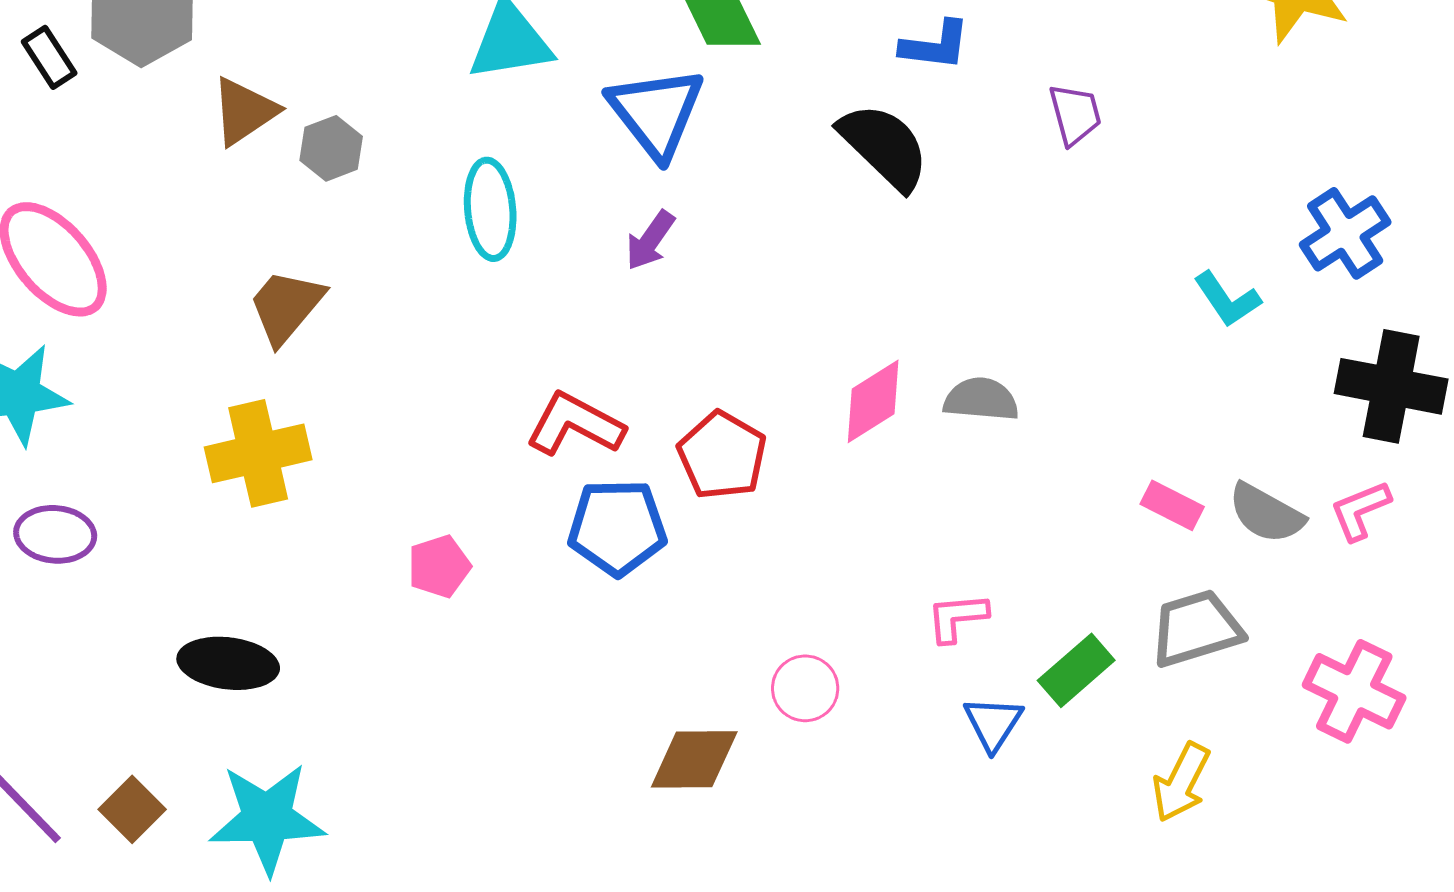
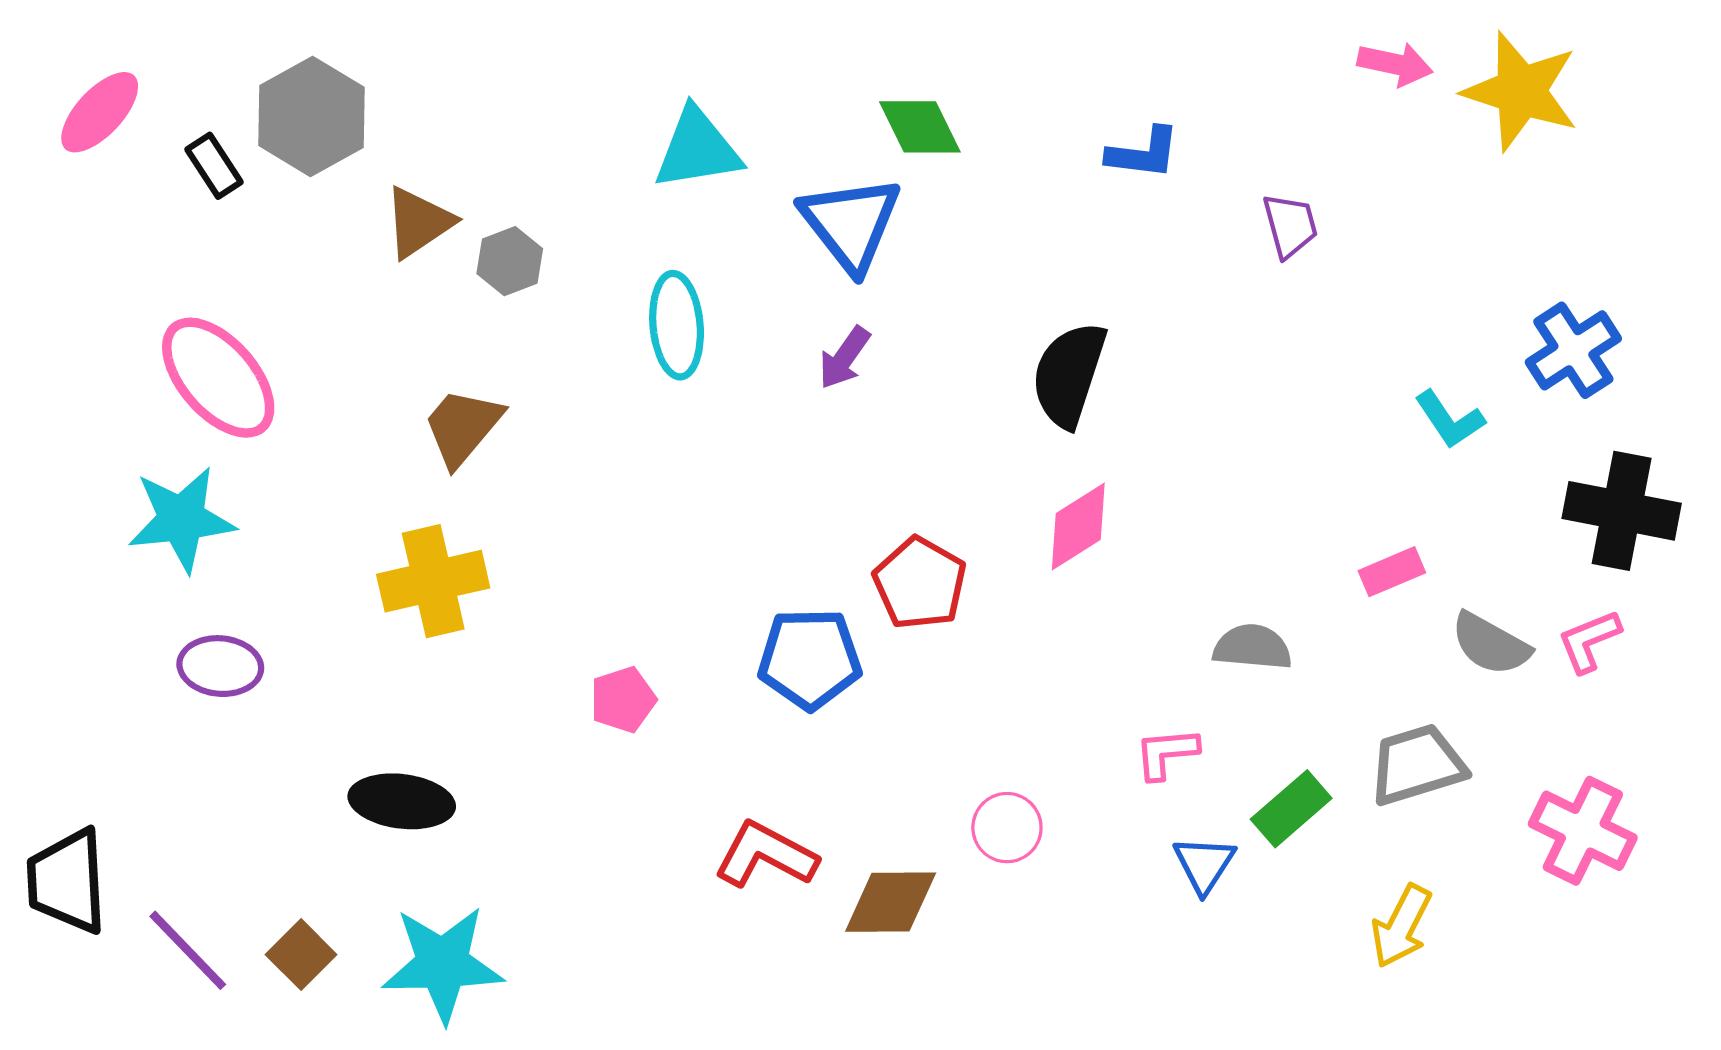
black semicircle: (884, 146) -> (1069, 374), moved, turned -116
gray semicircle: (981, 399) -> (1252, 647), moved
red L-shape: (575, 424) -> (766, 855), moved
pink rectangle: (1172, 505) -> (1392, 572), moved, turned -50

